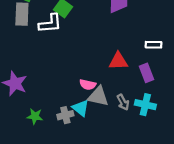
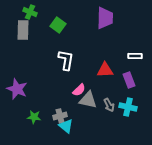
white L-shape: (50, 24) -> (66, 60), moved, turned -75
pink semicircle: (88, 85) -> (79, 90), turned -56
cyan triangle: (81, 108) -> (66, 126), moved

